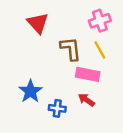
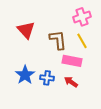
red triangle: (38, 23) -> (26, 30), moved
blue cross: (57, 108) -> (47, 78), moved

